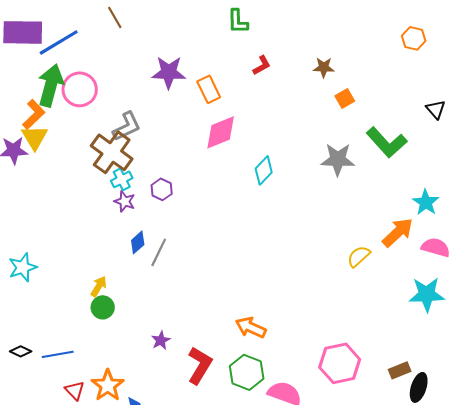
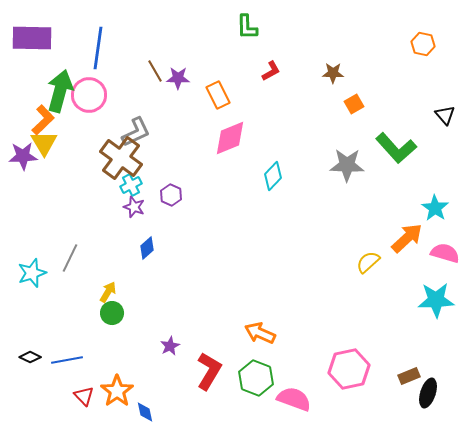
brown line: (115, 17) -> (155, 71), moved
blue line: (59, 42) -> (98, 48), moved, turned -51
purple star: (169, 72) -> (178, 78), size x0.7
gray line: (159, 252) -> (70, 258), moved

